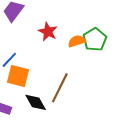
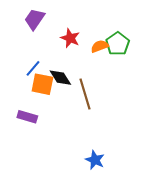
brown line: (60, 88) -> (85, 94), turned -40
black diamond: (36, 102) -> (60, 78), moved

